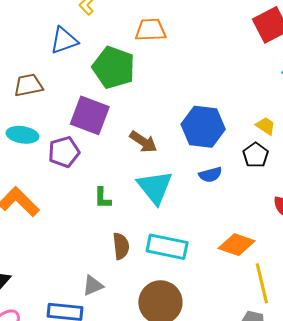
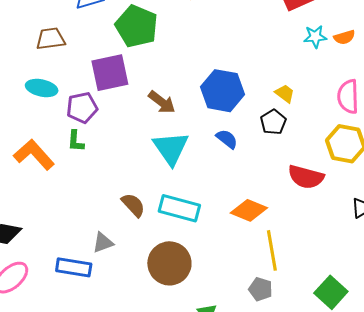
purple square: (90, 115) -> (110, 73), turned -36
blue semicircle: (210, 175) -> (227, 139), turned -130
green L-shape: (103, 198) -> (76, 141), moved
brown semicircle: (121, 246) -> (133, 205), turned -40

